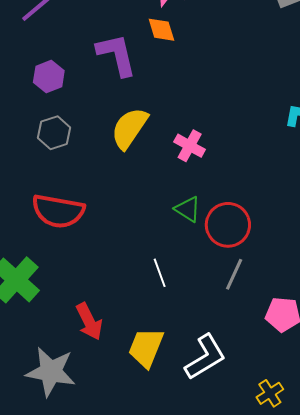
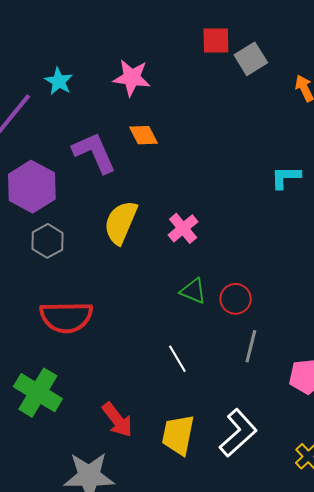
orange diamond: (161, 30) -> (143, 135), moved
purple hexagon: (49, 76) -> (32, 187), size x1.6
pink cross: (190, 146) -> (183, 228), turned 32
red circle: (228, 225) -> (236, 299), size x0.7

